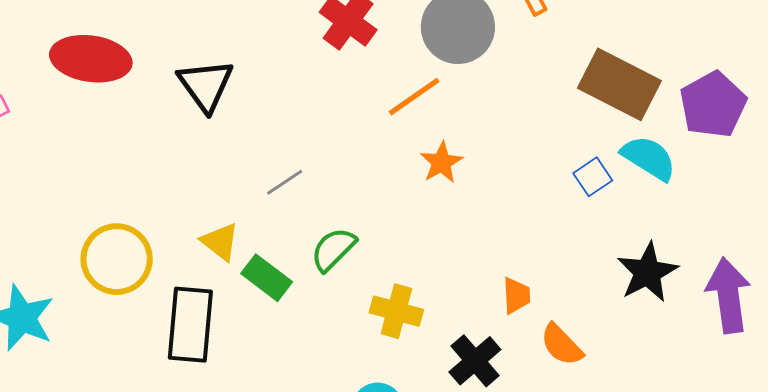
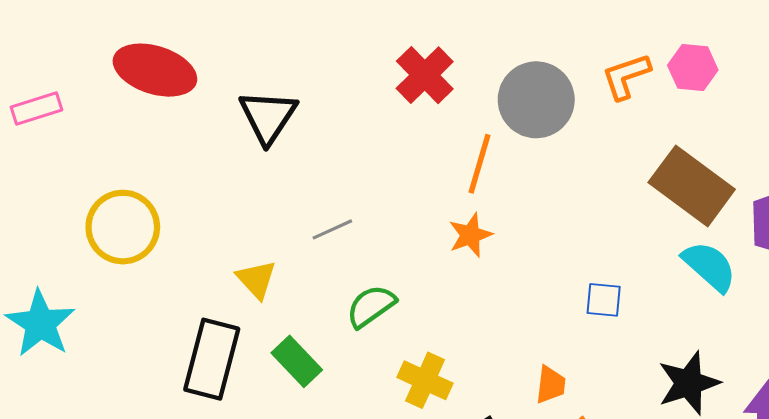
orange line: (414, 97) -> (479, 164), turned -48
orange star: (441, 163) -> (470, 235), moved
blue square: (593, 177) -> (604, 300), moved, turned 30
yellow circle: (117, 259) -> (123, 227), moved
green rectangle: (267, 278) -> (297, 361), moved

